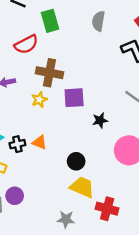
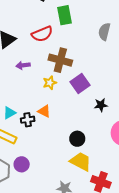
gray semicircle: (98, 21) -> (104, 32), moved
purple square: (74, 98) -> (80, 83), turned -36
orange triangle: (40, 142) -> (44, 111), moved

